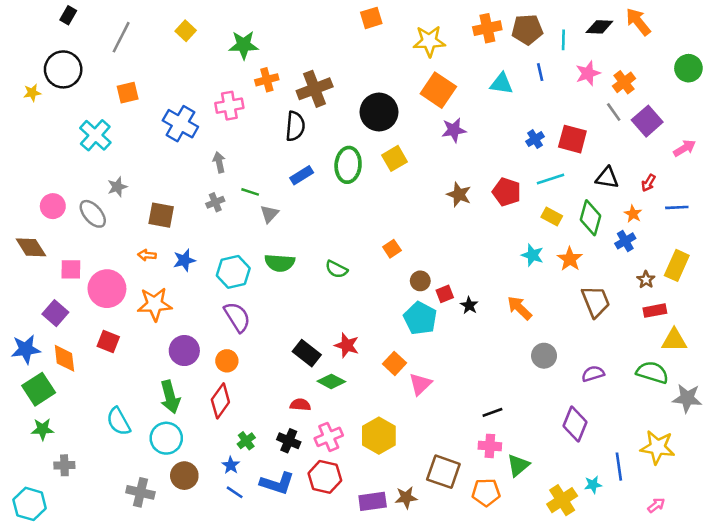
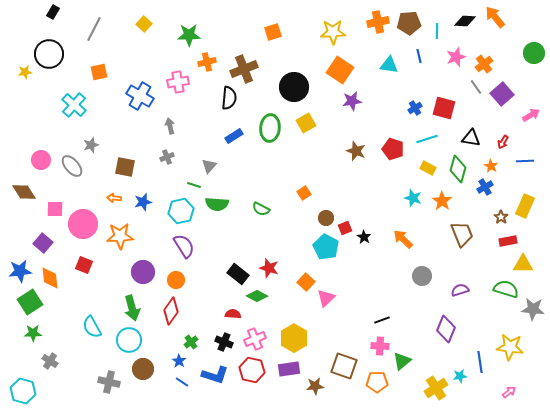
orange square: (371, 18) -> (273, 32), moved
green line: (250, 192) -> (194, 185), moved
gray cross: (64, 465) -> (50, 361), turned 35
purple rectangle: (373, 501) -> (289, 369), moved

